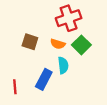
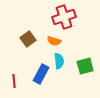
brown square: (30, 42) -> (28, 39), turned 35
green square: (81, 45) -> (85, 66), moved, turned 30

